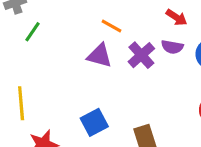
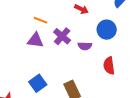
purple semicircle: (172, 47) -> (85, 46), moved

